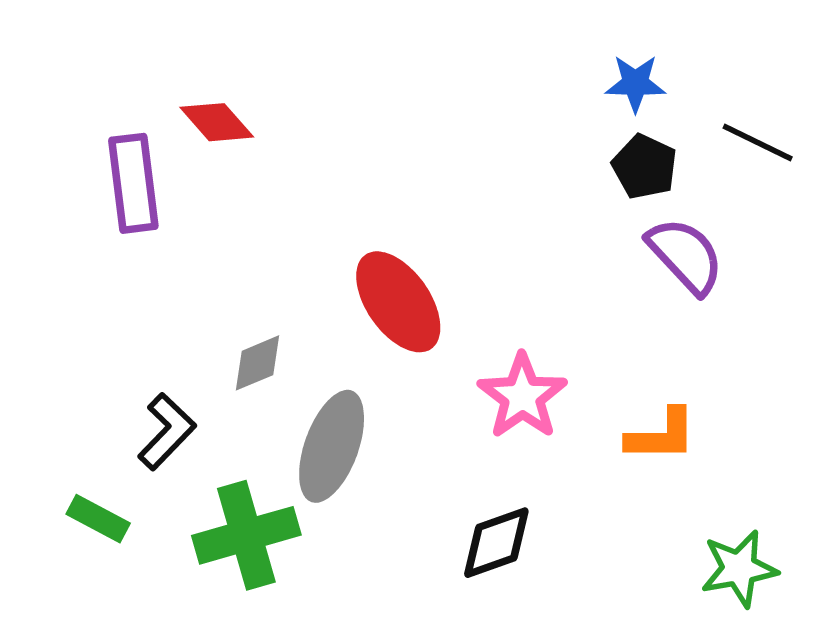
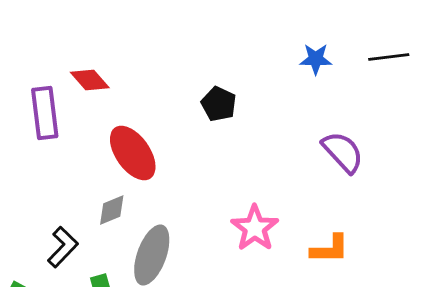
black line: (758, 143) -> (389, 57), moved, turned -33
black pentagon: (645, 167) -> (219, 104), moved
red ellipse: (398, 302) -> (133, 153), moved

